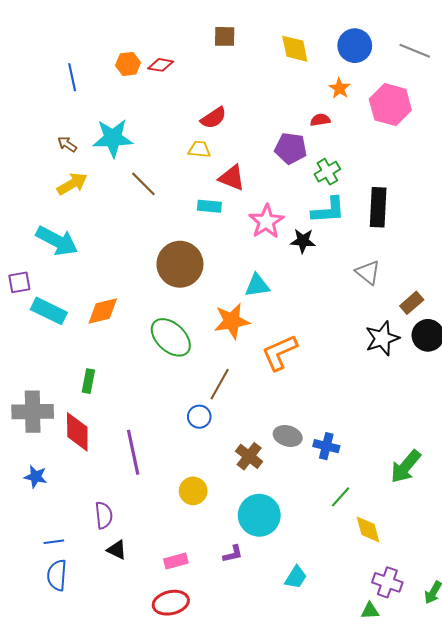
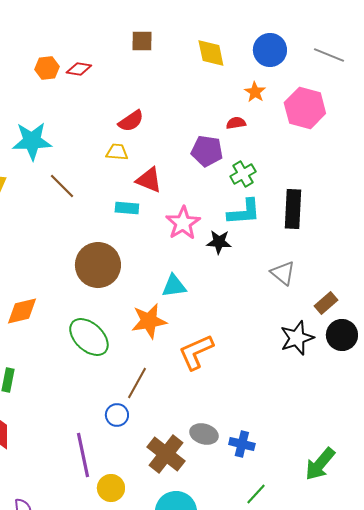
purple line: (133, 452) -> (83, 455), moved
brown cross: (249, 456) -> (166, 454), size x1.4

